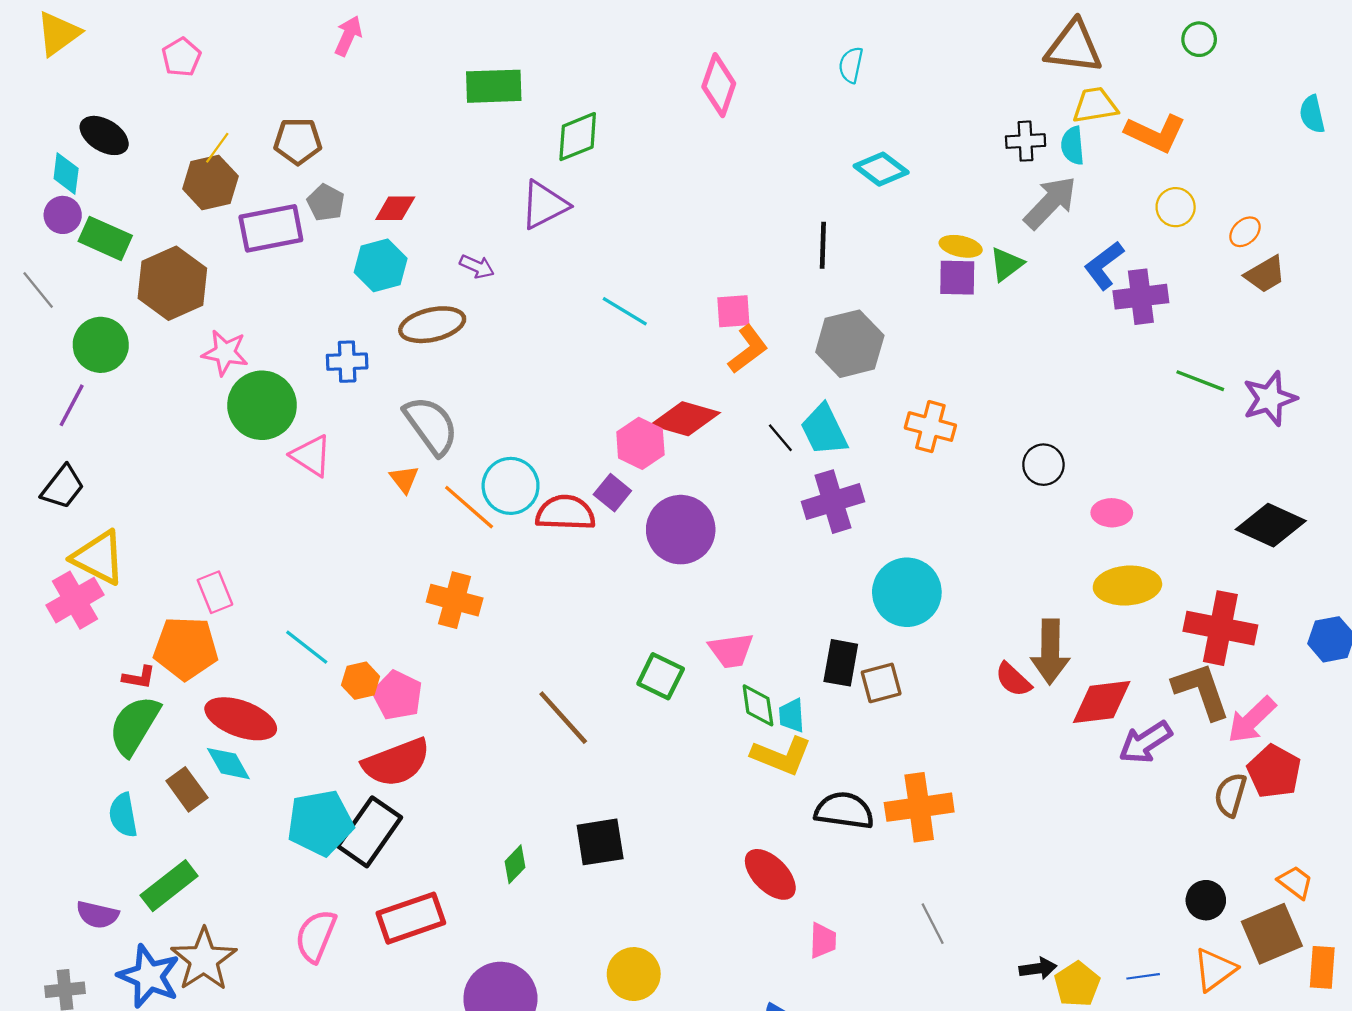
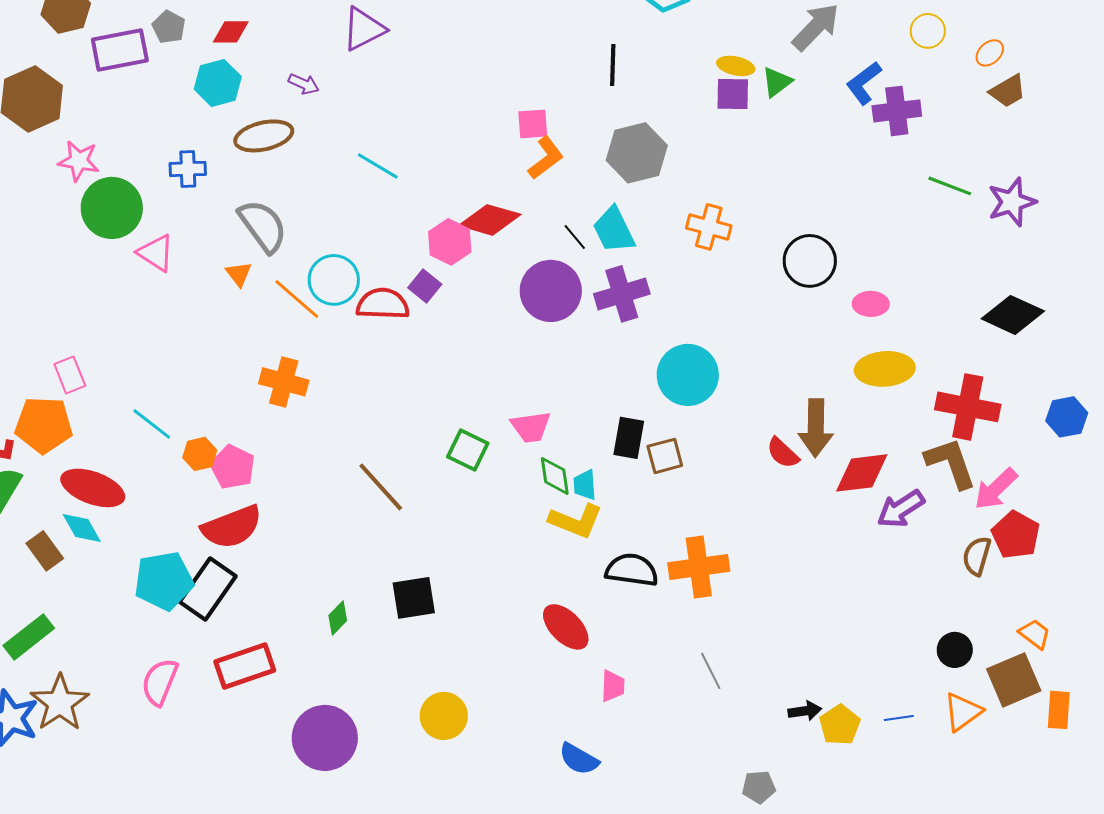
cyan line: (625, 311) -> (378, 166), moved
black circle: (1043, 465) -> (810, 261), size x1.4
purple circle: (681, 530) -> (551, 291), moved

